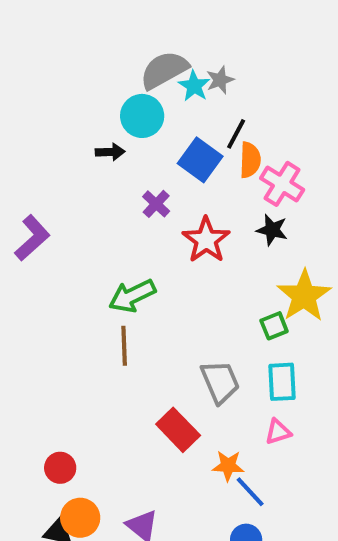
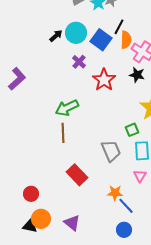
cyan circle: (142, 116) -> (76, 33), moved
black arrow: (110, 152) -> (56, 36), turned -40
green square: (274, 326) -> (132, 130), moved
red rectangle: (178, 430) -> (77, 175), moved
pink triangle: (278, 432) -> (140, 176), turned -40

